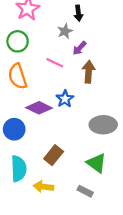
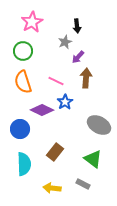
pink line: (55, 63) -> (56, 81), moved
gray ellipse: (103, 125) -> (99, 125), turned 30
yellow arrow: (43, 187) -> (52, 188), moved

